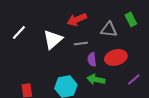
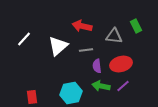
red arrow: (77, 19) -> (82, 26), turned 36
purple line: (134, 79) -> (123, 86), moved

